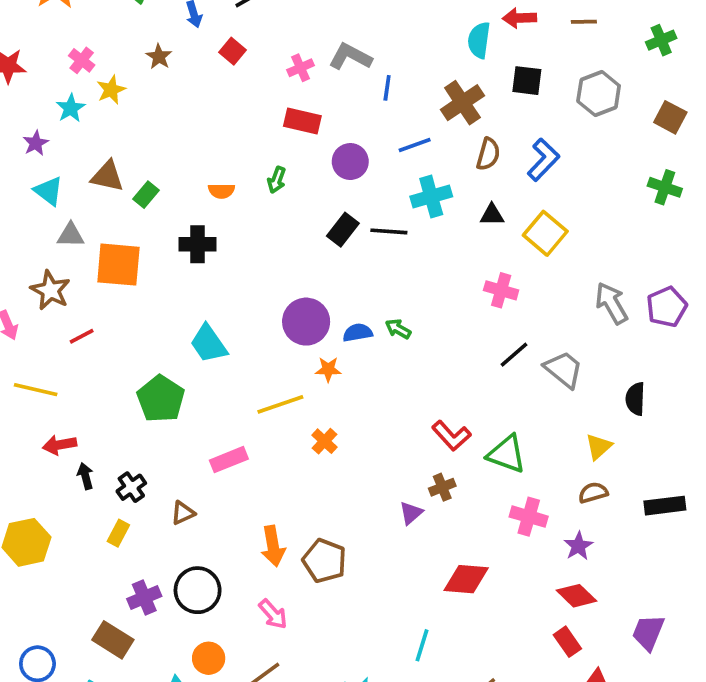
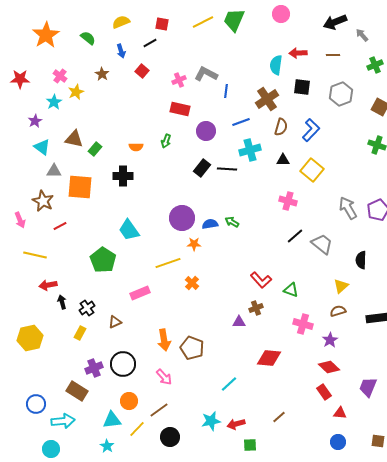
green triangle: (507, 454) -> (291, 290), size x0.7
purple triangle: (411, 513) -> (239, 322), turned 40
cyan line: (422, 645) -> (229, 384), moved, turned 30

